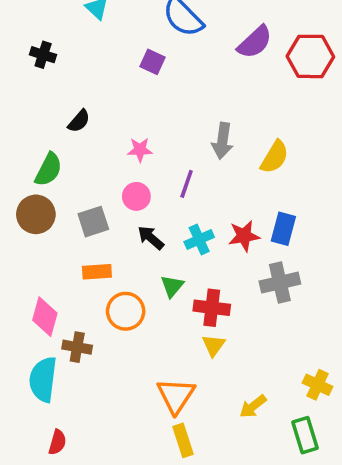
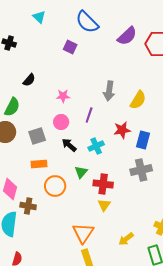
red star: (244, 236) -> (122, 130), moved

